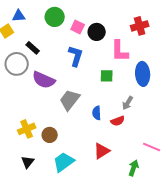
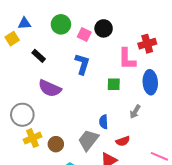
red cross: (140, 26) -> (147, 44), moved
black circle: (97, 32) -> (104, 28), moved
gray circle: (17, 64) -> (22, 115), moved
gray trapezoid: (70, 100) -> (88, 140), moved
red semicircle: (118, 121) -> (123, 141), moved

